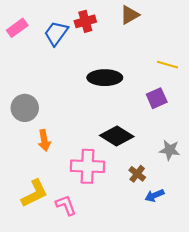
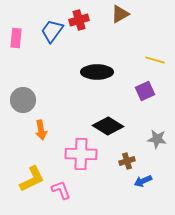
pink rectangle: (17, 28) -> (16, 38), moved, turned -48
brown cross: (137, 174) -> (127, 161), turned 35

